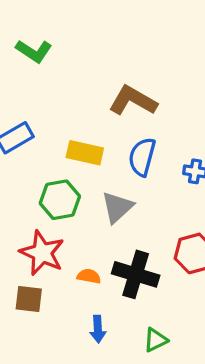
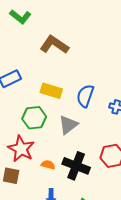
green L-shape: (34, 51) -> (20, 17), moved
brown L-shape: (133, 101) -> (54, 45), moved

